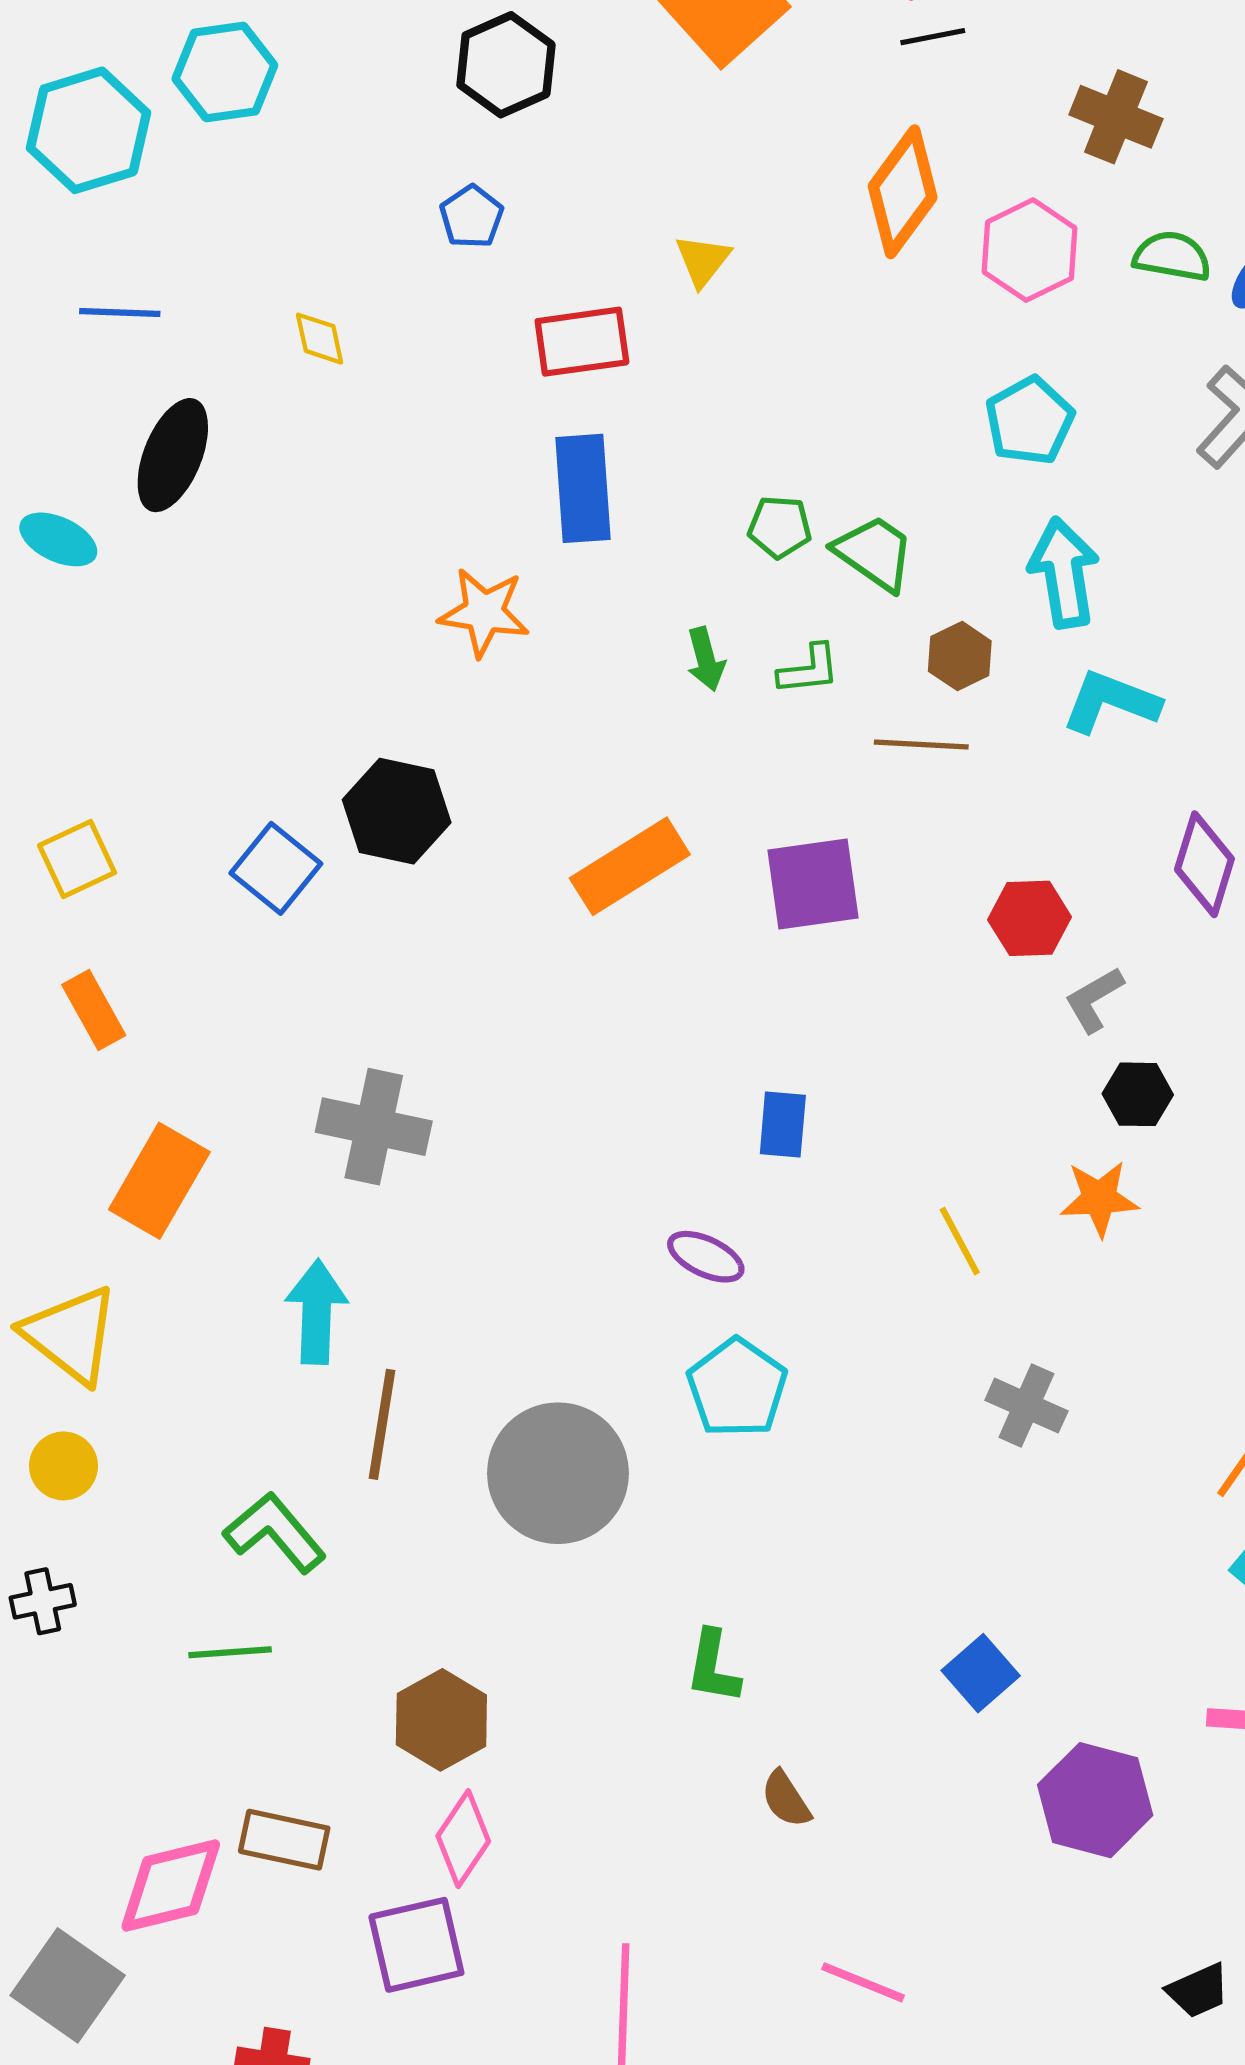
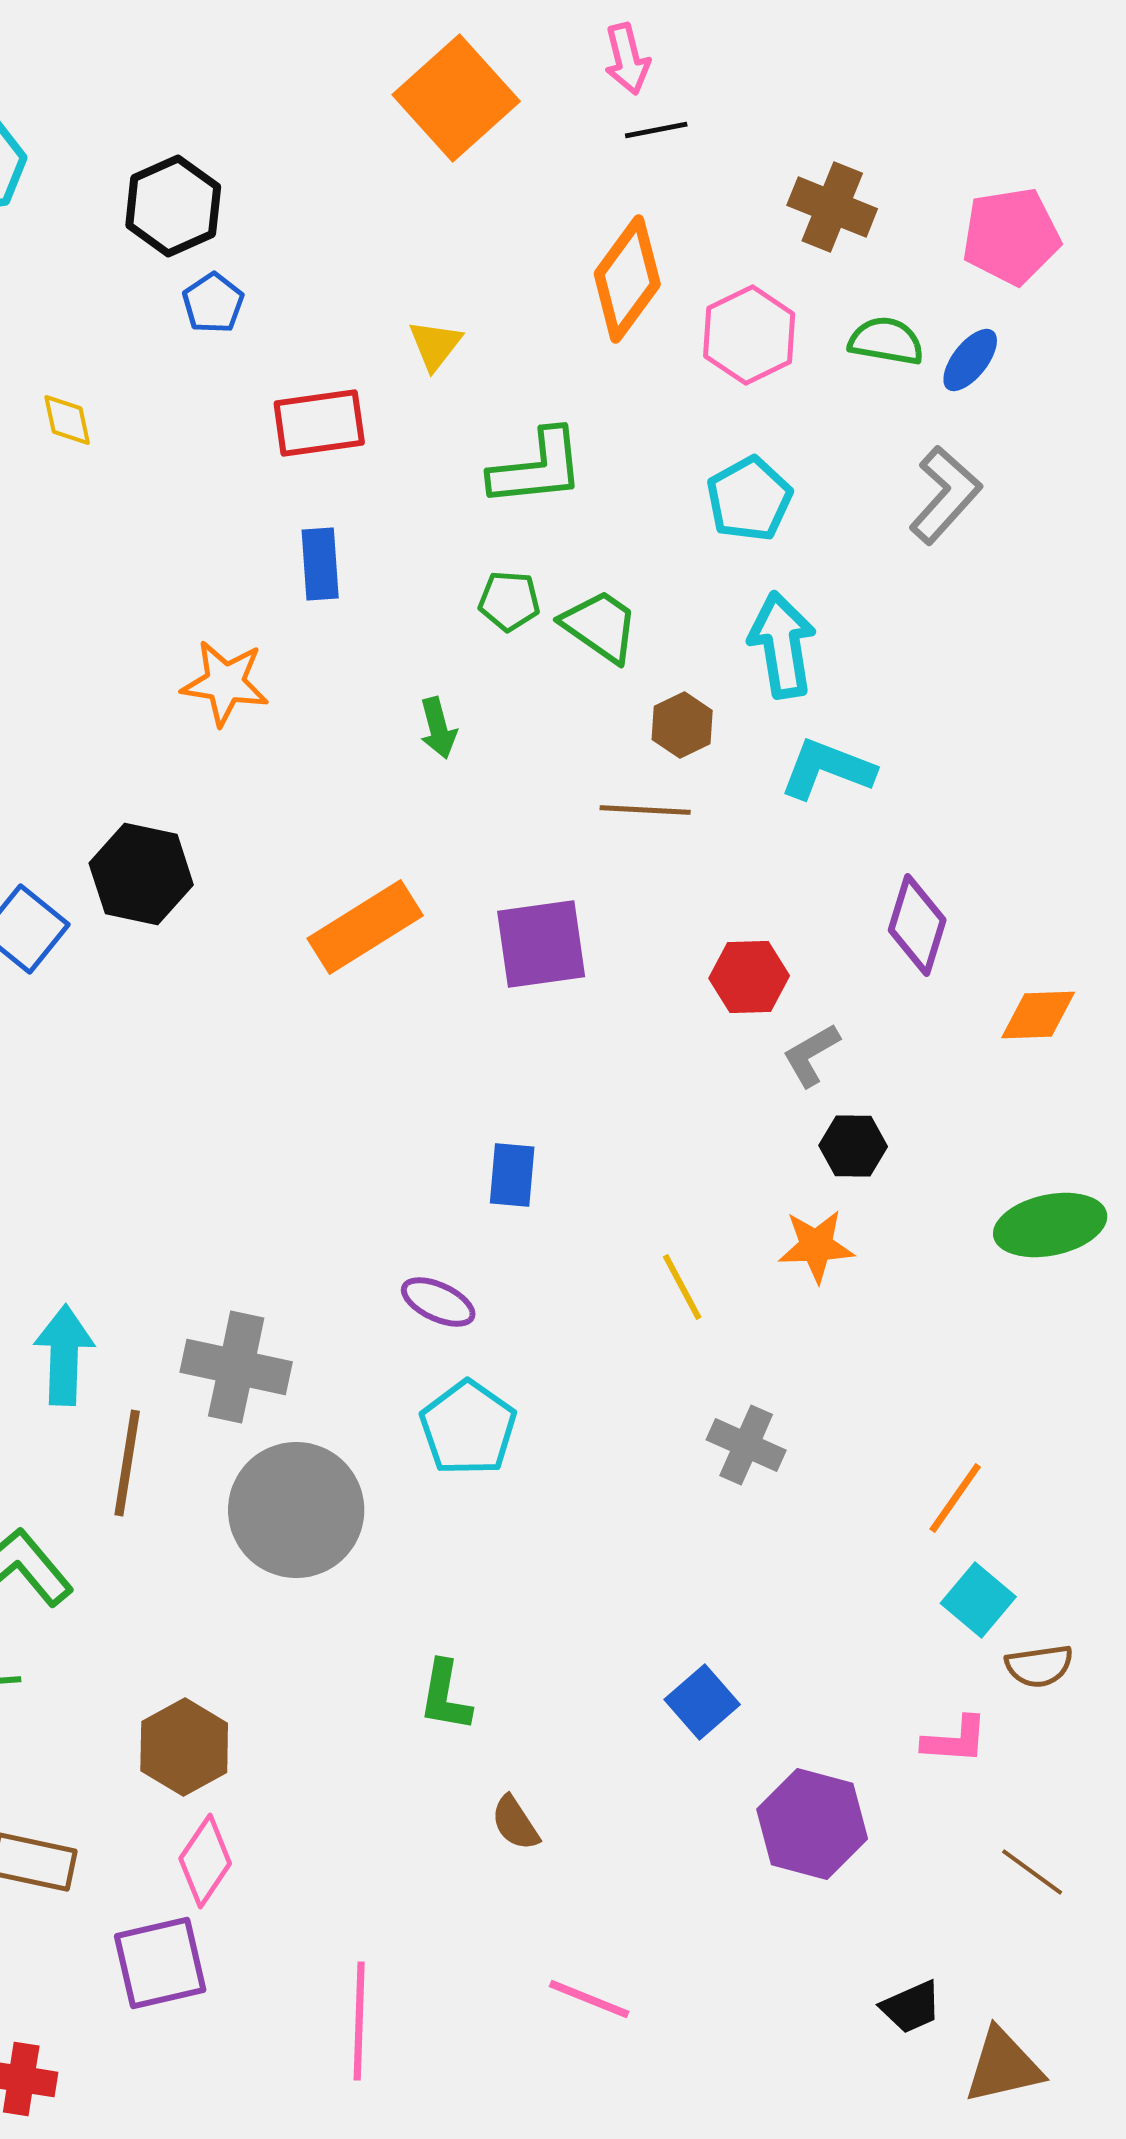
black hexagon: (506, 65) -> (173, 206), moved
blue rectangle: (583, 488) -> (320, 564), size x0.7
green L-shape: (809, 670) -> (537, 468), moved, size x1.6
gray cross: (374, 1127) -> (236, 1367), moved

